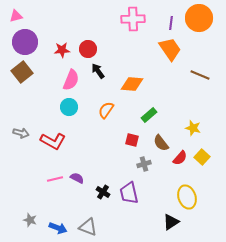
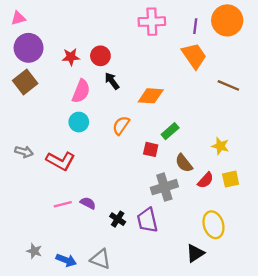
red square: (132, 140) -> (151, 149), moved
yellow square: (202, 157) -> (231, 179), turned 35
gray cross: (144, 164) -> (164, 187), size x1.6

